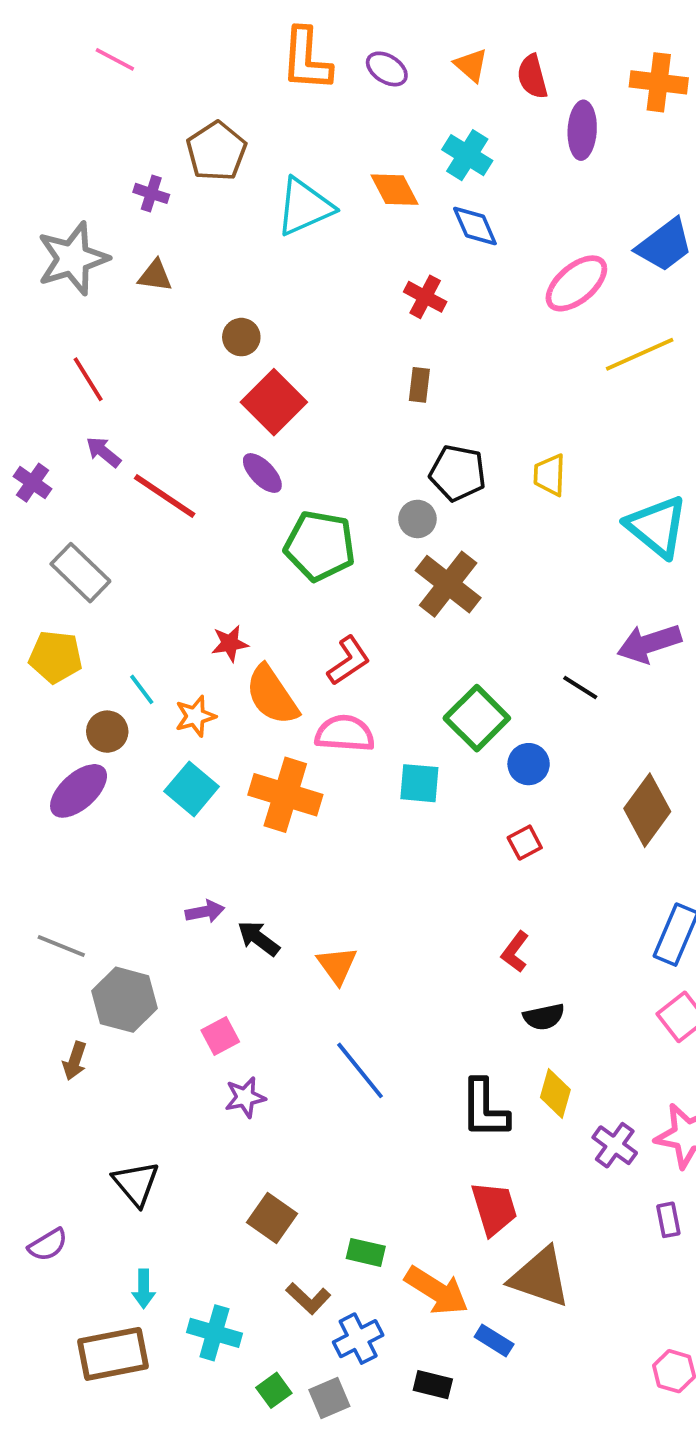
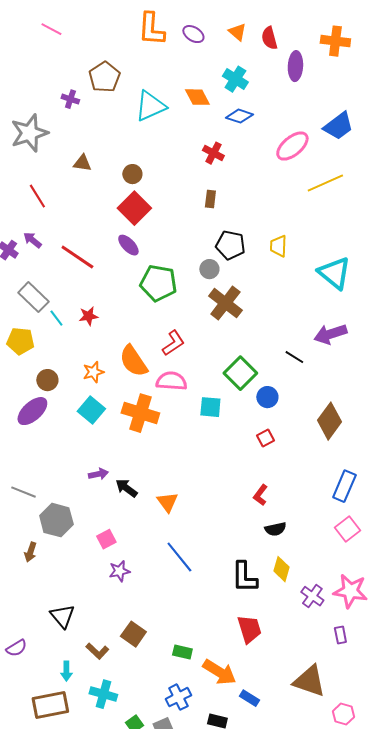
blue diamond: (475, 226) -> (239, 116), turned -48
brown triangle: (155, 276) -> (82, 163), moved
brown circle: (241, 337) -> (132, 174), moved
purple arrow: (103, 452) -> (32, 240), moved
red star: (230, 643) -> (88, 316), moved
cyan line: (142, 689) -> (56, 318), moved
brown triangle: (540, 1277) -> (309, 681), moved
brown L-shape: (308, 1298) -> (97, 651), moved

